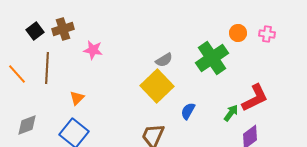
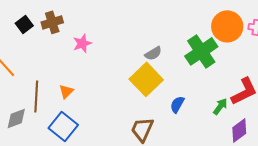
orange circle: (238, 33) -> (227, 26), size x1.8
pink star: (93, 50) -> (82, 43), turned -30
brown line: (47, 68) -> (36, 96), moved

